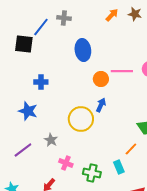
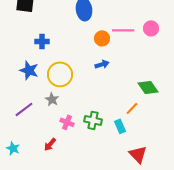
blue arrow: (101, 105) -> (102, 64), turned 48
yellow circle: (81, 119) -> (60, 74), moved
green cross: (92, 173) -> (93, 120), moved

